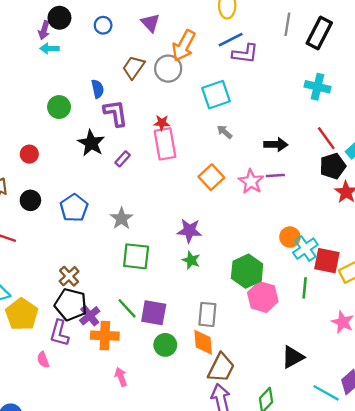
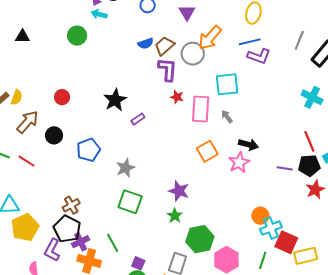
blue semicircle: (98, 89) -> (146, 43), moved, turned 70
green circle: (59, 107) -> (77, 36), moved
purple L-shape: (116, 113) -> (167, 69), moved
pink rectangle: (165, 144) -> (201, 109), moved
black arrow: (276, 145) -> (248, 145), moved
purple line: (275, 175) -> (285, 168), moved
green hexagon: (247, 271) -> (200, 239), moved
purple square: (154, 313) -> (138, 263), moved, size x0.6

